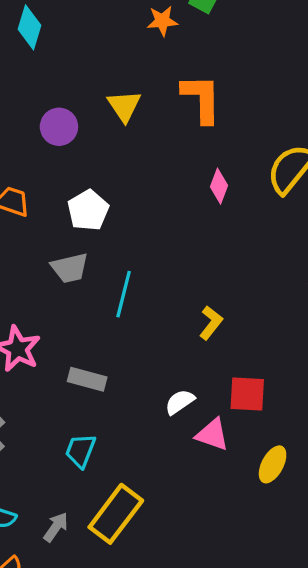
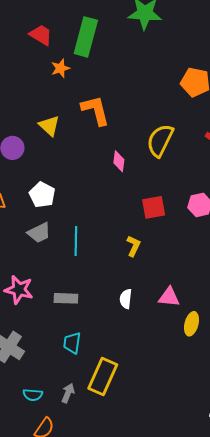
red square: (247, 394) -> (154, 207), moved
white semicircle: (180, 402) -> (126, 299), turned -36
pink triangle: (212, 435) -> (169, 297), moved

